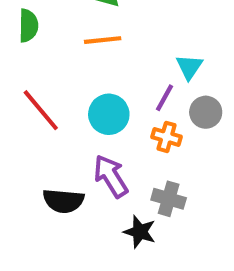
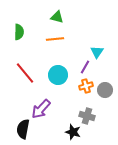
gray circle: (206, 112) -> (105, 90), moved
orange cross: (167, 137) -> (86, 86), turned -32
purple arrow: (111, 176) -> (41, 109), moved, turned -105
black semicircle: (63, 201) -> (23, 129), moved, turned 96

